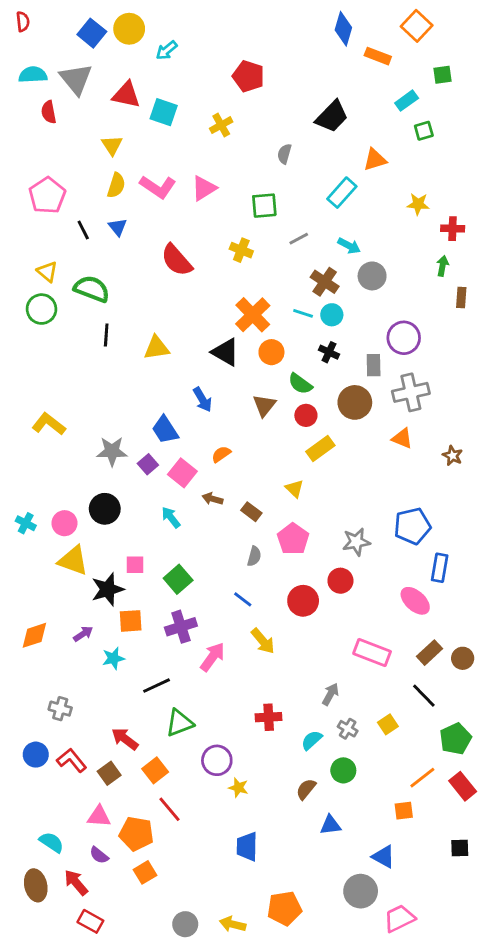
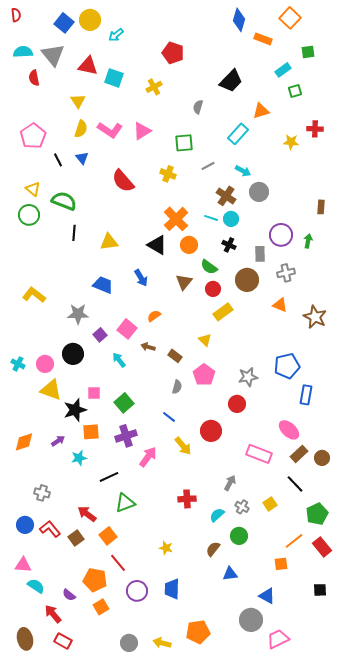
red cross: (453, 229) -> (315, 129), moved
green arrow: (443, 266) -> (308, 241), moved
gray cross: (411, 392) -> (286, 273), size x0.7
blue trapezoid: (165, 430) -> (103, 285), moved, turned 145
brown star: (453, 456) -> (315, 317), size x1.6
purple square: (148, 464) -> (100, 335), moved
red circle: (303, 601) -> (211, 431), moved
pink ellipse: (415, 601) -> (289, 430), moved
purple circle: (217, 760) -> (137, 591), moved
pink triangle: (99, 816) -> (23, 565), moved
brown ellipse: (36, 885) -> (25, 639), moved

